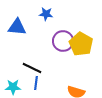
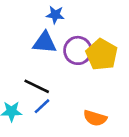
blue triangle: (17, 27) -> (45, 43), moved
blue line: (36, 83) -> (42, 106), turned 40

